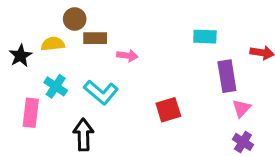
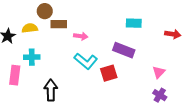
purple rectangle: (227, 76) -> (124, 50), moved, turned -60
cyan cross: (56, 86) -> (32, 57), turned -35
cyan L-shape: (101, 92) -> (86, 61), moved

